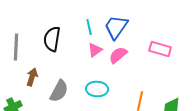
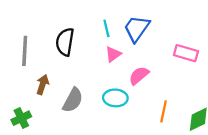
pink semicircle: (118, 55) -> (139, 76), moved

